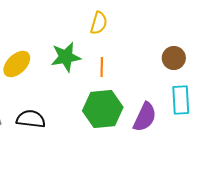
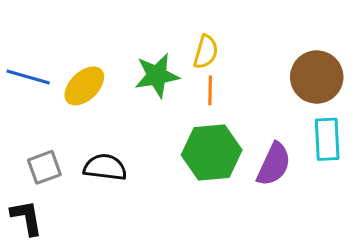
yellow semicircle: (99, 23) -> (206, 52), moved
brown circle: (174, 58) -> (317, 77), size x1.5

